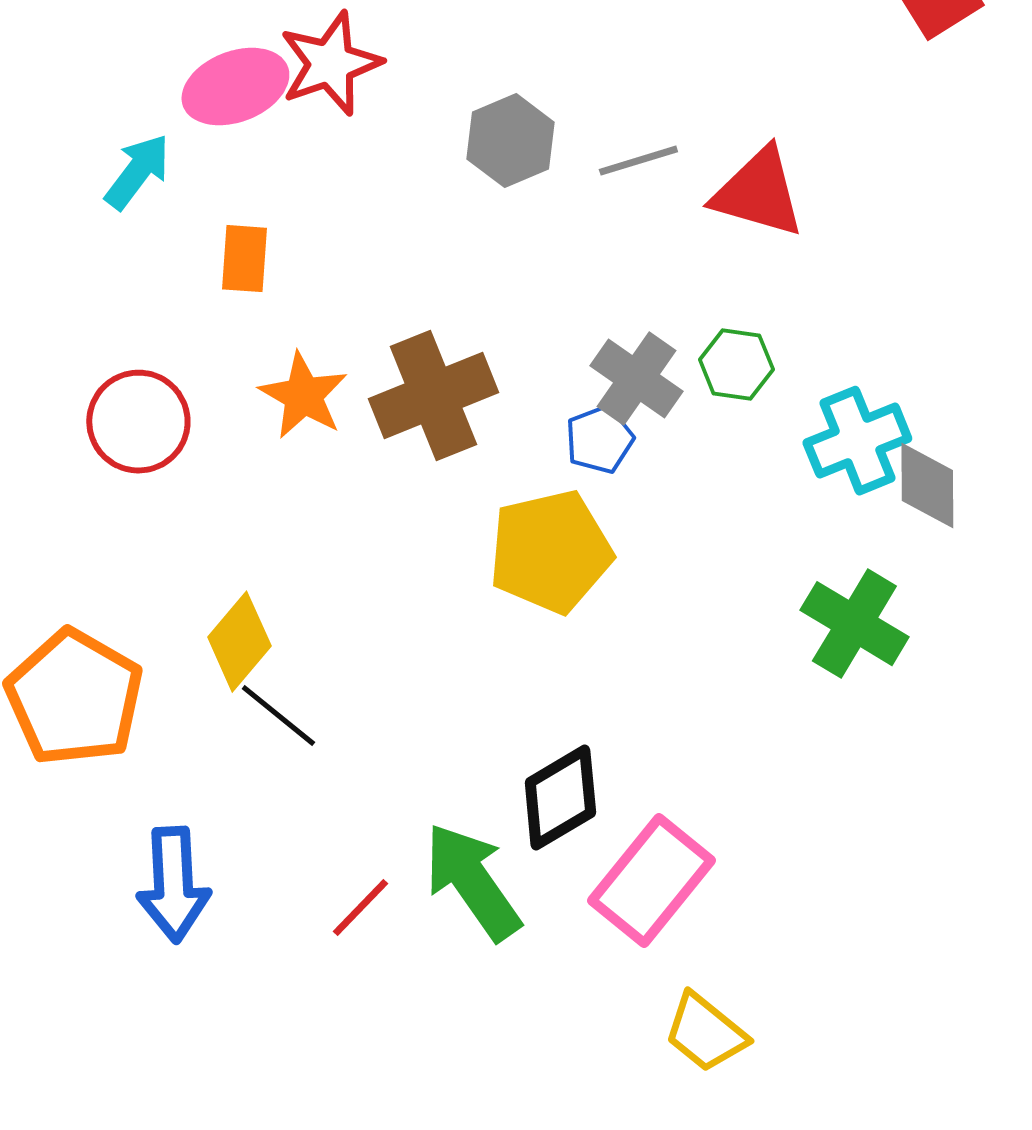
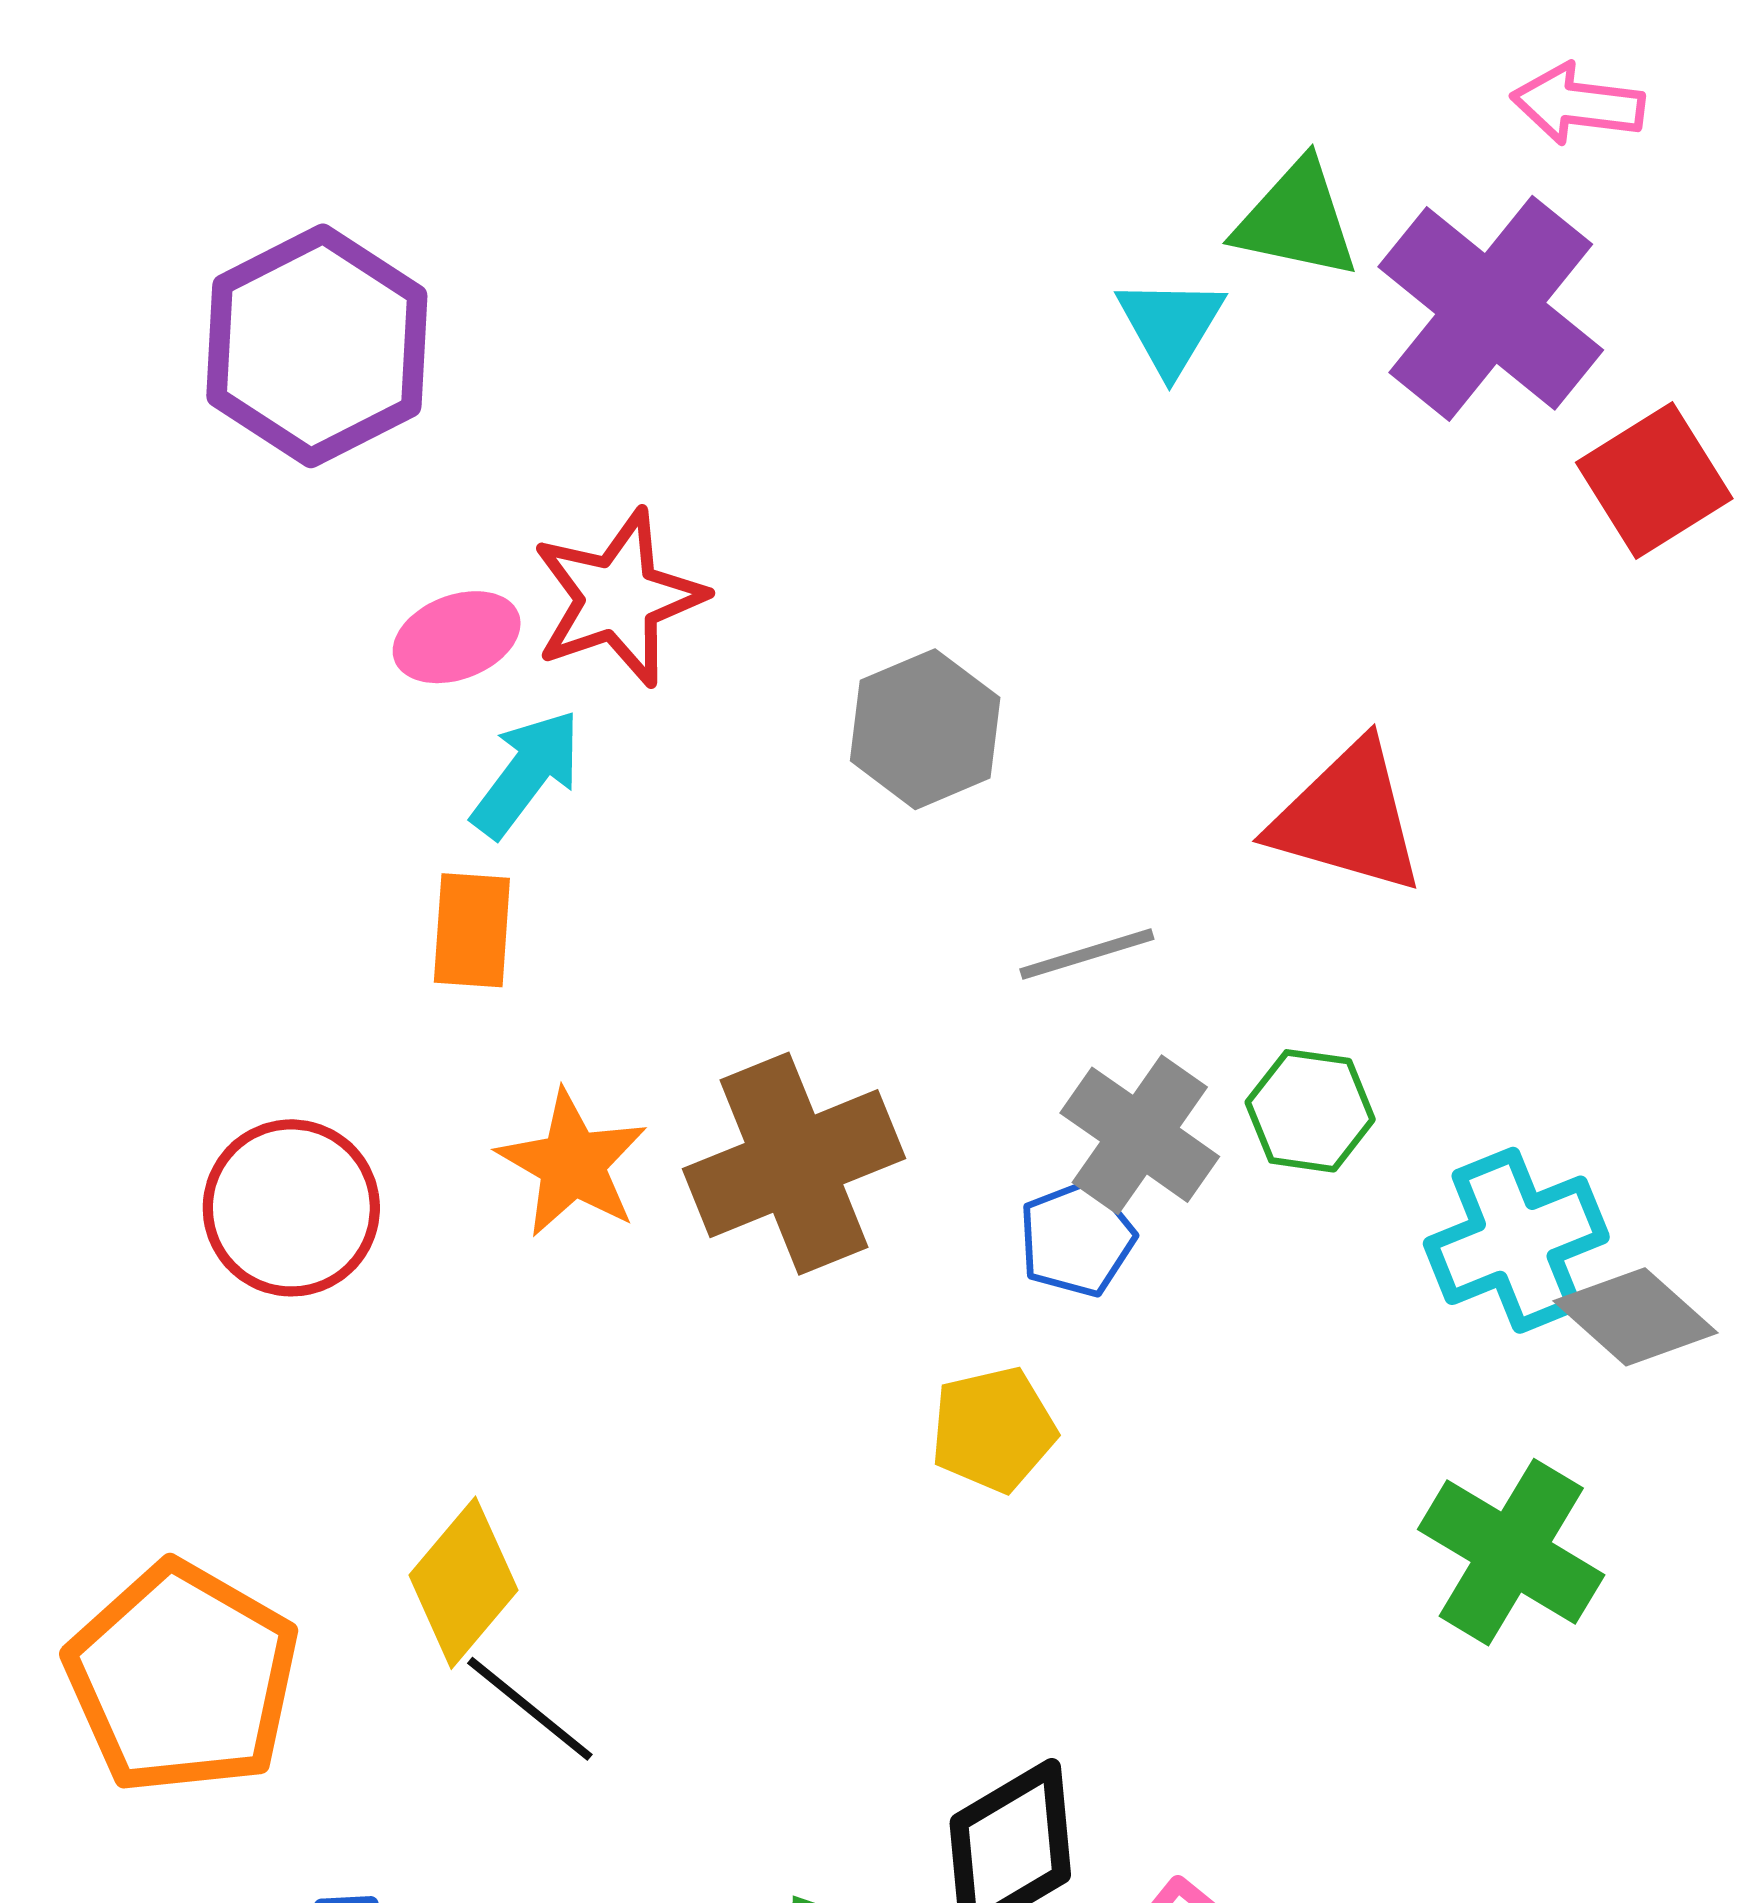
pink ellipse: (235, 87) -> (457, 637), size x0.7
gray line: (638, 161) -> (1087, 954), moved
cyan arrow: (137, 172) -> (526, 773), moved
gray diamond: (927, 486) -> (1636, 1317), turned -48
yellow pentagon: (550, 552) -> (993, 1429), size x0.6

